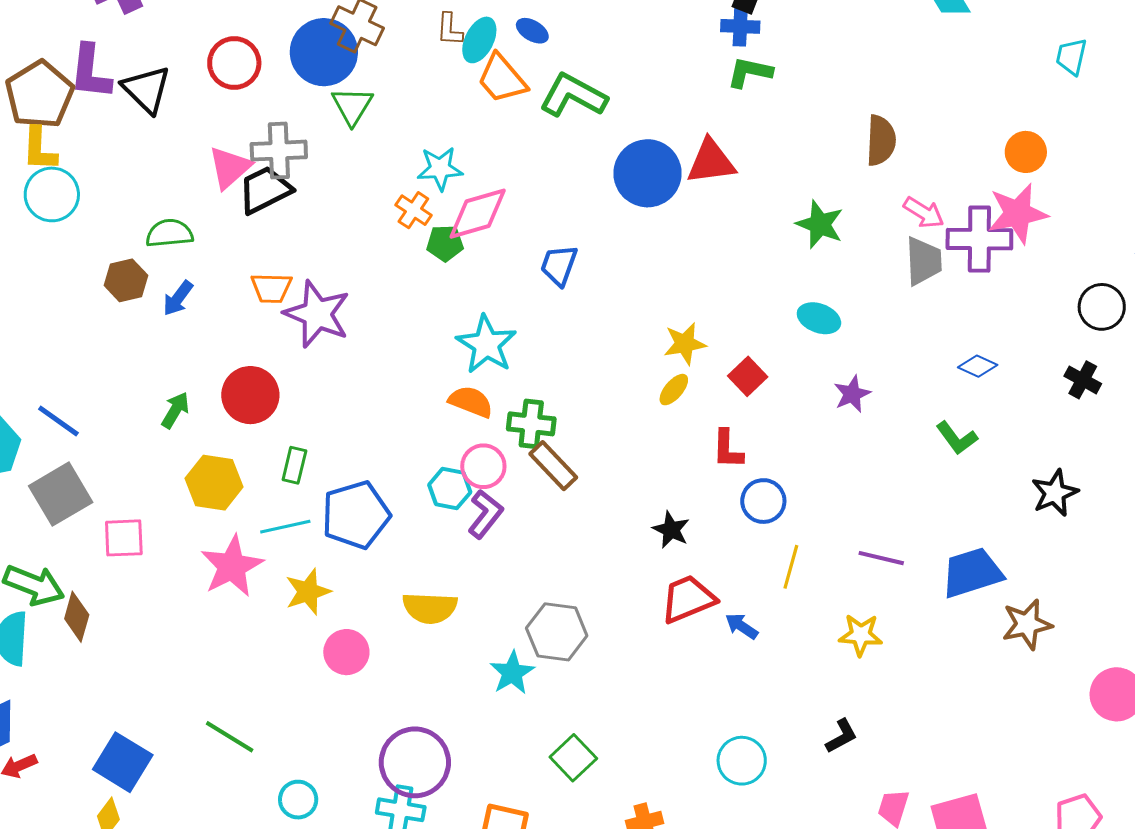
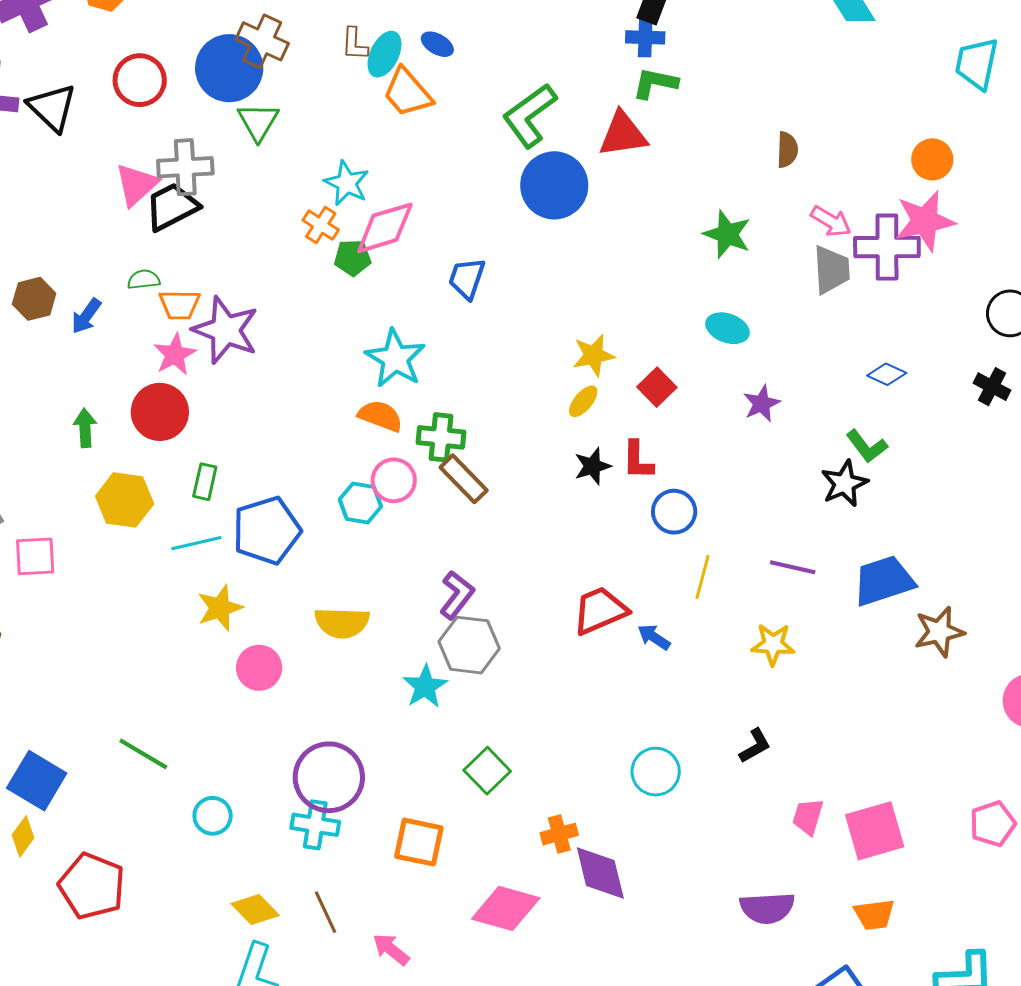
cyan trapezoid: (1071, 57) -> (977, 64), size x1.4
green L-shape: (573, 95) -> (530, 115), moved, turned -64
brown semicircle: (881, 140) -> (787, 150), size x0.7
red triangle: (711, 162) -> (623, 134), moved
cyan star: (440, 169) -> (347, 183), turned 30
green semicircle: (169, 233) -> (144, 280), moved, size x0.7
green arrow: (175, 410) -> (85, 428), turned -33
black star: (1055, 493) -> (844, 484), moved
purple L-shape: (485, 514) -> (457, 595), moved
black star: (671, 530) -> (593, 466), moved, turned 30
pink star: (232, 566) -> (175, 354), moved, size x0.7

